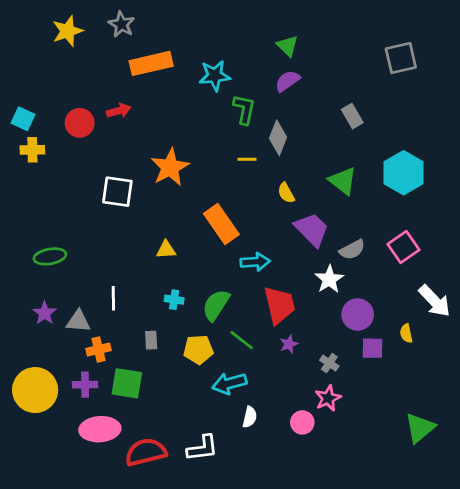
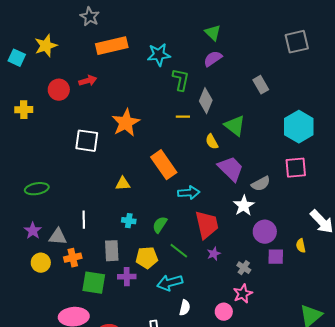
yellow star: (67, 31) -> (46, 46), moved
cyan square: (23, 119) -> (17, 58), moved
green triangle: (343, 181) -> (235, 126), moved
pink square: (404, 247) -> (296, 168), moved, turned 30
green semicircle: (216, 305) -> (160, 225), size x0.7
gray rectangle: (151, 340) -> (112, 251), size x1.5
purple cross: (85, 385) -> (127, 277), moved
yellow circle: (35, 390) -> (41, 263), moved, size x0.6

